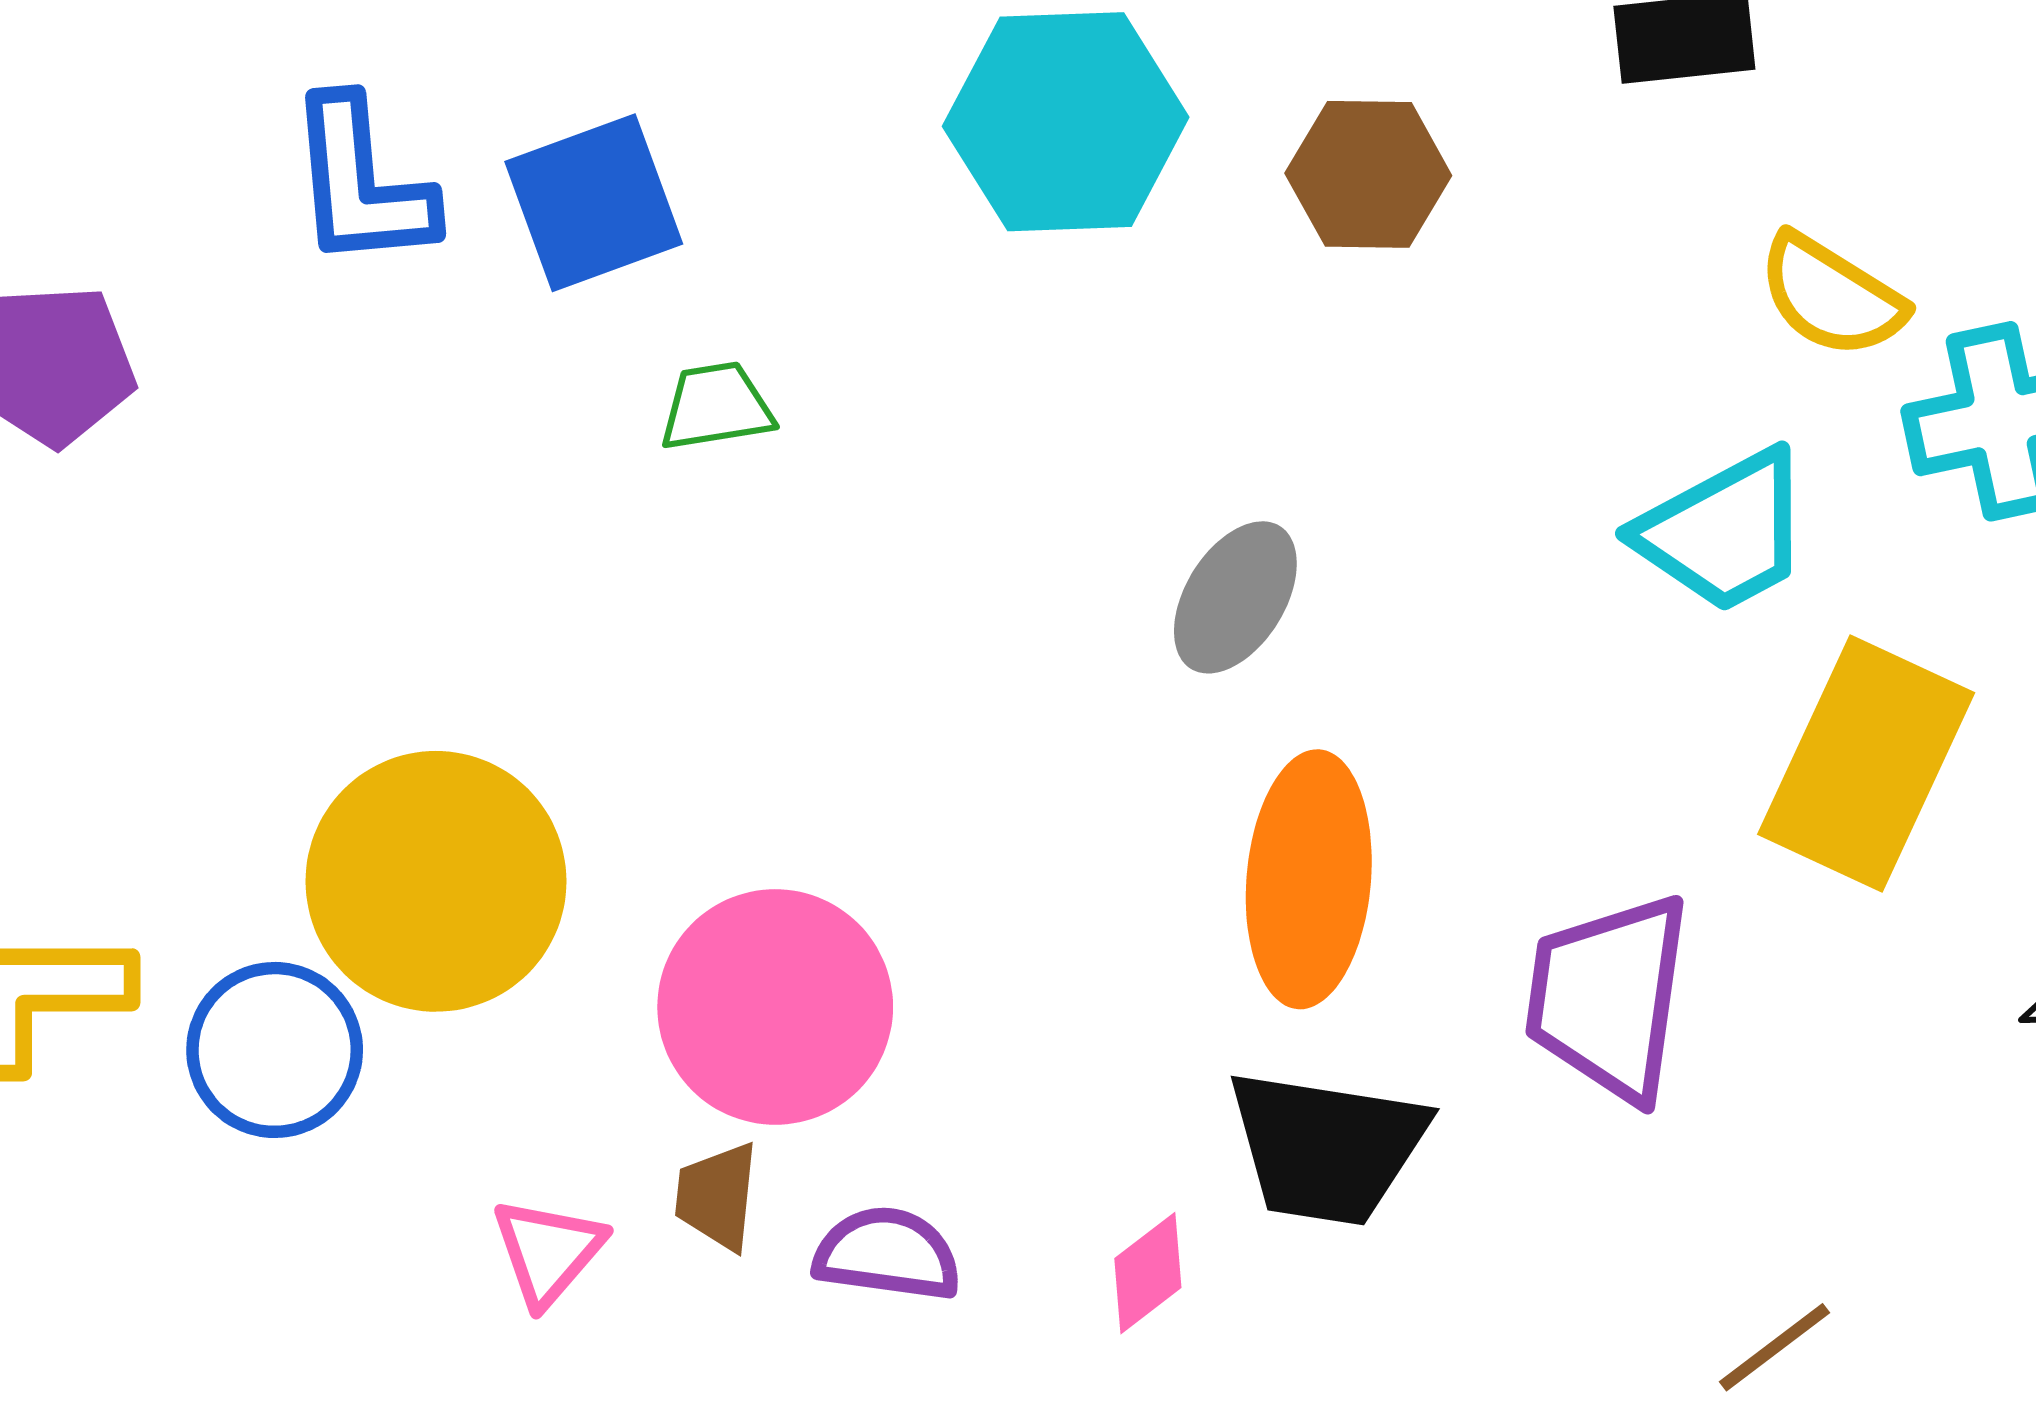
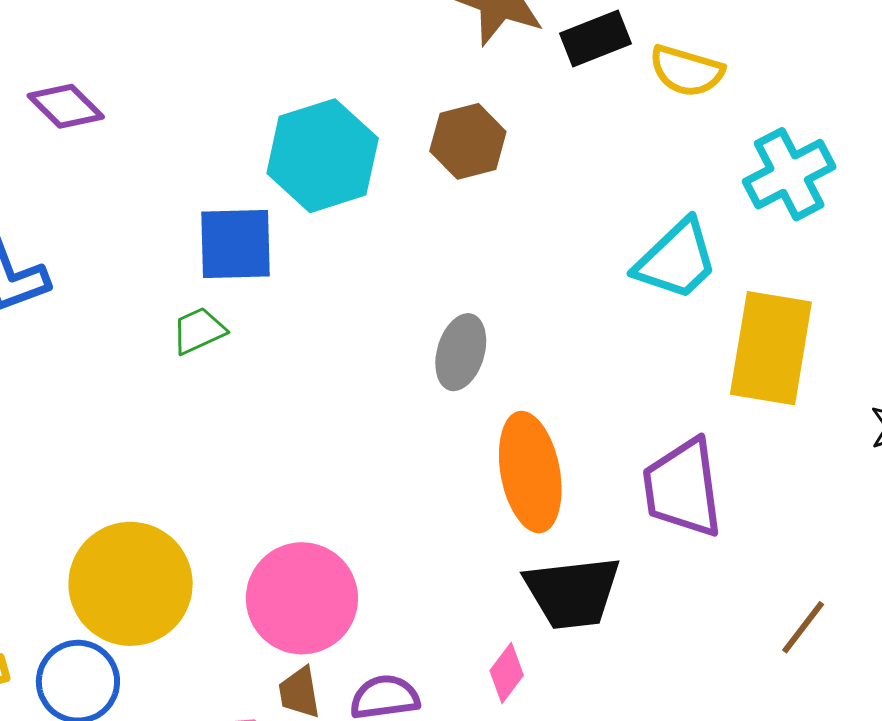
blue square: (594, 203) -> (235, 244), moved, turned 34
yellow semicircle: (1831, 296) -> (687, 71), moved

